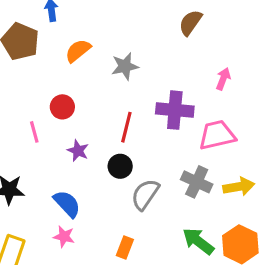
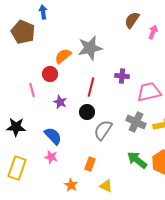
orange semicircle: (78, 51) -> (63, 56), moved
gray star: (125, 66) -> (90, 48), size x1.4
pink arrow: (223, 79) -> (153, 32), moved
purple cross: (175, 110) -> (122, 76), size x0.6

